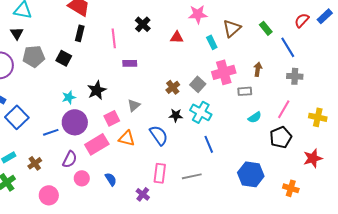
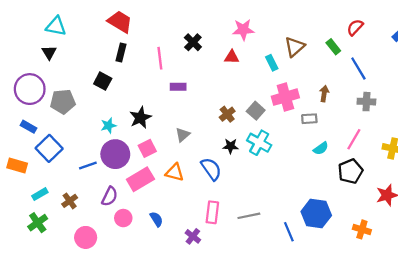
pink star: (198, 14) -> (243, 30), moved
red semicircle: (302, 20) -> (355, 27), moved
gray pentagon: (34, 56) -> (63, 102), moved
pink square: (112, 118) -> (147, 148), moved
blue line: (209, 144) -> (289, 232), moved

